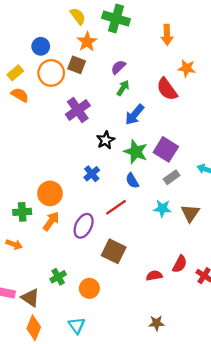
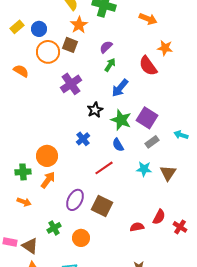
orange arrow: (167, 35) -> (148, 19), turned -66
yellow rectangle: (15, 73) -> (17, 27), moved
purple ellipse: (84, 226) -> (75, 200), moved
orange arrow: (14, 244) -> (24, 202), moved

